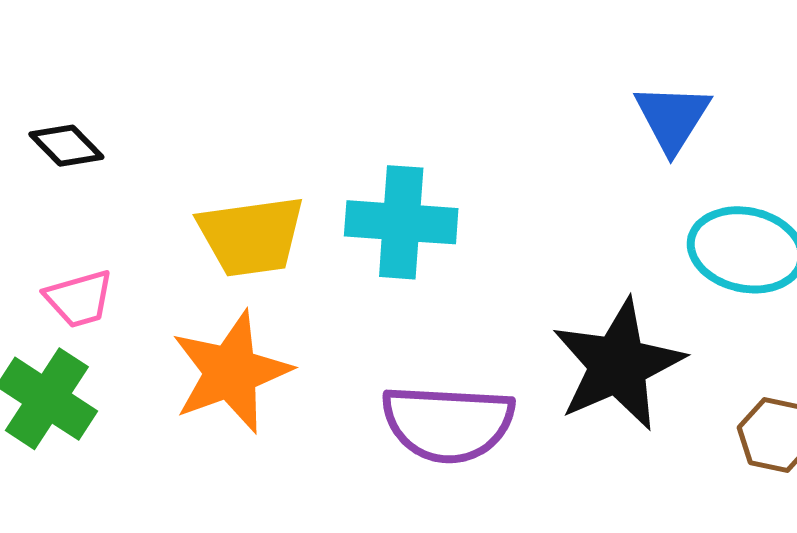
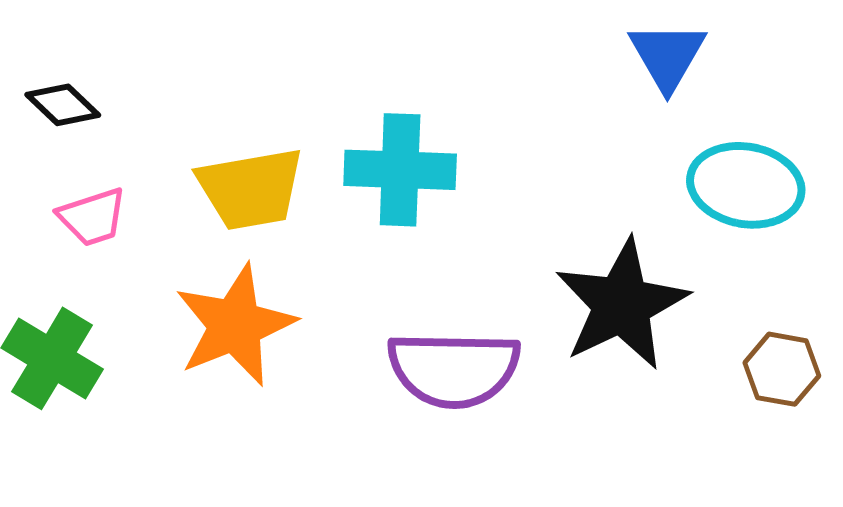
pink trapezoid: (79, 299) -> (92, 217), moved

